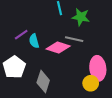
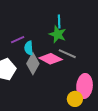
green star: (81, 17) -> (58, 34), moved
gray diamond: (43, 82) -> (33, 64), moved

